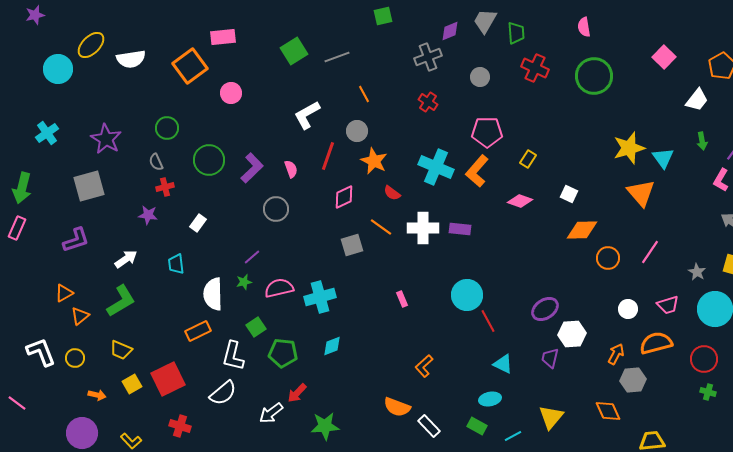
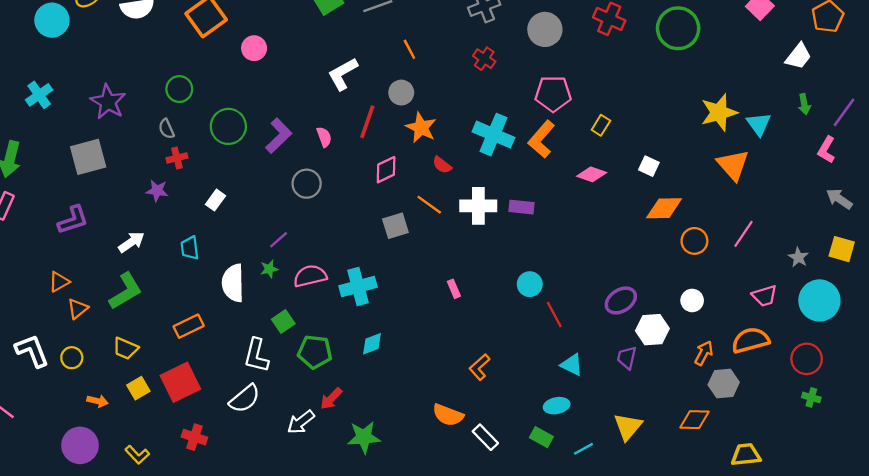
gray circle: (480, 77) -> (545, 29), size x1.5
cyan circle: (467, 295) -> (530, 284), size x0.7
white circle: (628, 309) -> (692, 300), moved
orange rectangle: (198, 331) -> (189, 326), moved
orange diamond: (608, 411) -> (694, 420), turned -64

